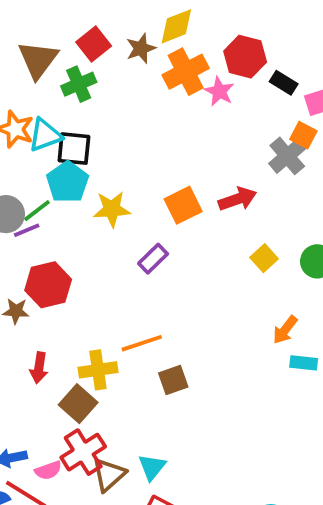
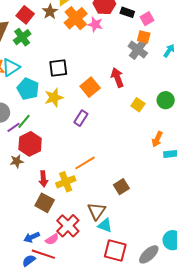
black square: (74, 149) -> (58, 68), moved
red arrow: (237, 199) -> (117, 78), turned -78
green line: (37, 211) -> (24, 121), moved
purple line: (27, 230) -> (13, 127), moved
red arrow: (39, 368) -> (43, 179), moved
brown square: (173, 380) -> (121, 187), moved
brown square: (78, 404) -> (45, 203), moved
cyan triangle: (152, 467) -> (105, 225), turned -35
brown triangle: (109, 475) -> (97, 211), moved

